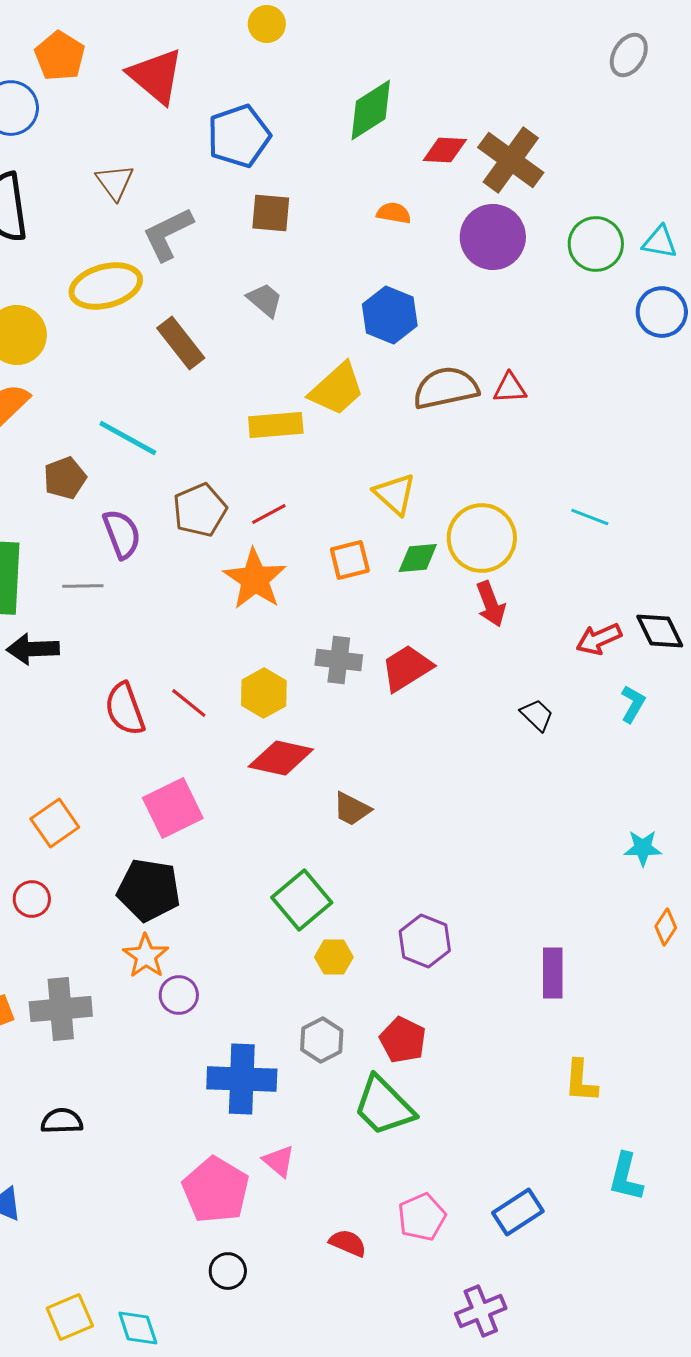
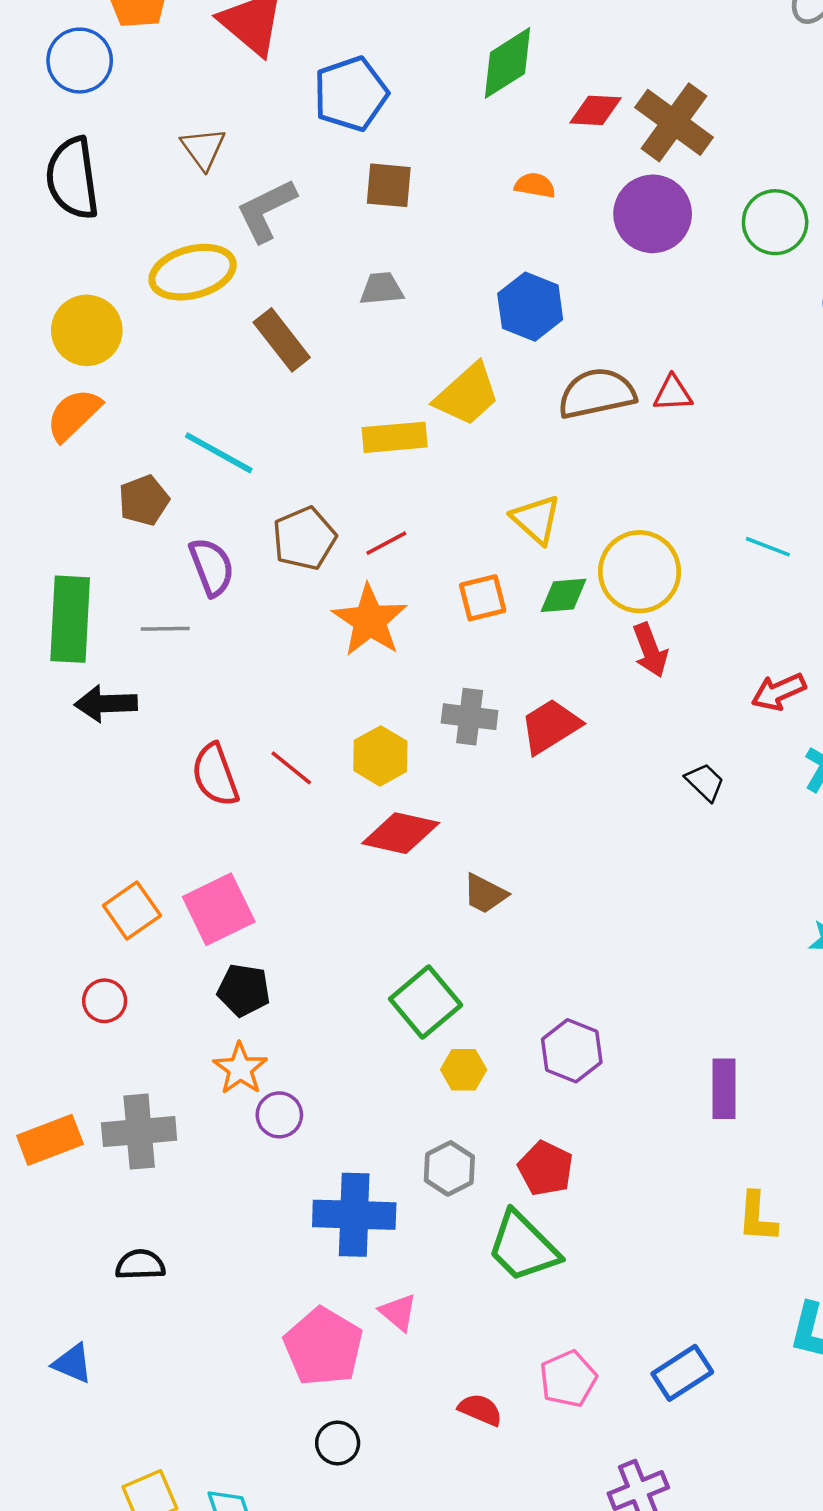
gray trapezoid: (265, 300) -> (382, 289), turned -45
pink square: (173, 808) -> (219, 909), moved
black pentagon: (149, 890) -> (244, 990), size x0.7

